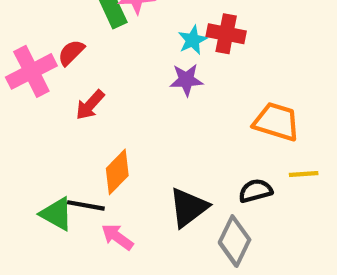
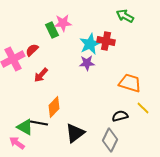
cyan star: (193, 40) -> (90, 44), size x1.5
yellow line: (304, 174) -> (143, 108), turned 48
black triangle: (188, 208) -> (75, 133), moved
pink arrow: (117, 237) -> (17, 143), moved

